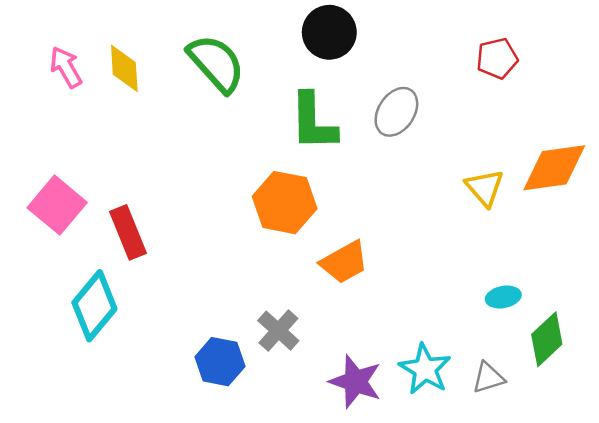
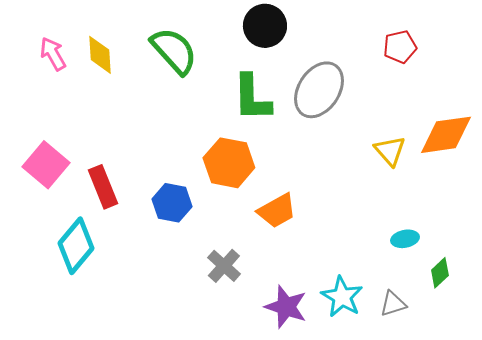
gray ellipse: (396, 112) -> (319, 90), size x1.4
green diamond: (547, 339) -> (440, 273), size x0.7
blue hexagon: (220, 362) -> (172, 203), moved

